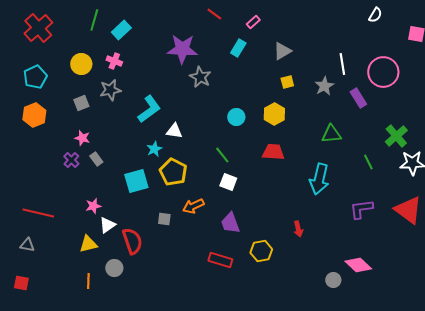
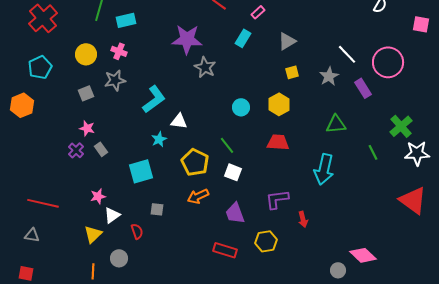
cyan rectangle: (121, 30) -> (126, 20), turned 30
white line: (342, 64) -> (347, 54), turned -35
orange hexagon: (34, 115) -> (22, 105), moved
yellow pentagon: (173, 172) -> (195, 162), moved
purple L-shape: (361, 209) -> (277, 199), moved
gray square: (164, 219) -> (157, 209), moved
red semicircle: (132, 241) -> (137, 231), size x0.6
yellow triangle: (88, 244) -> (93, 234), turned -30

